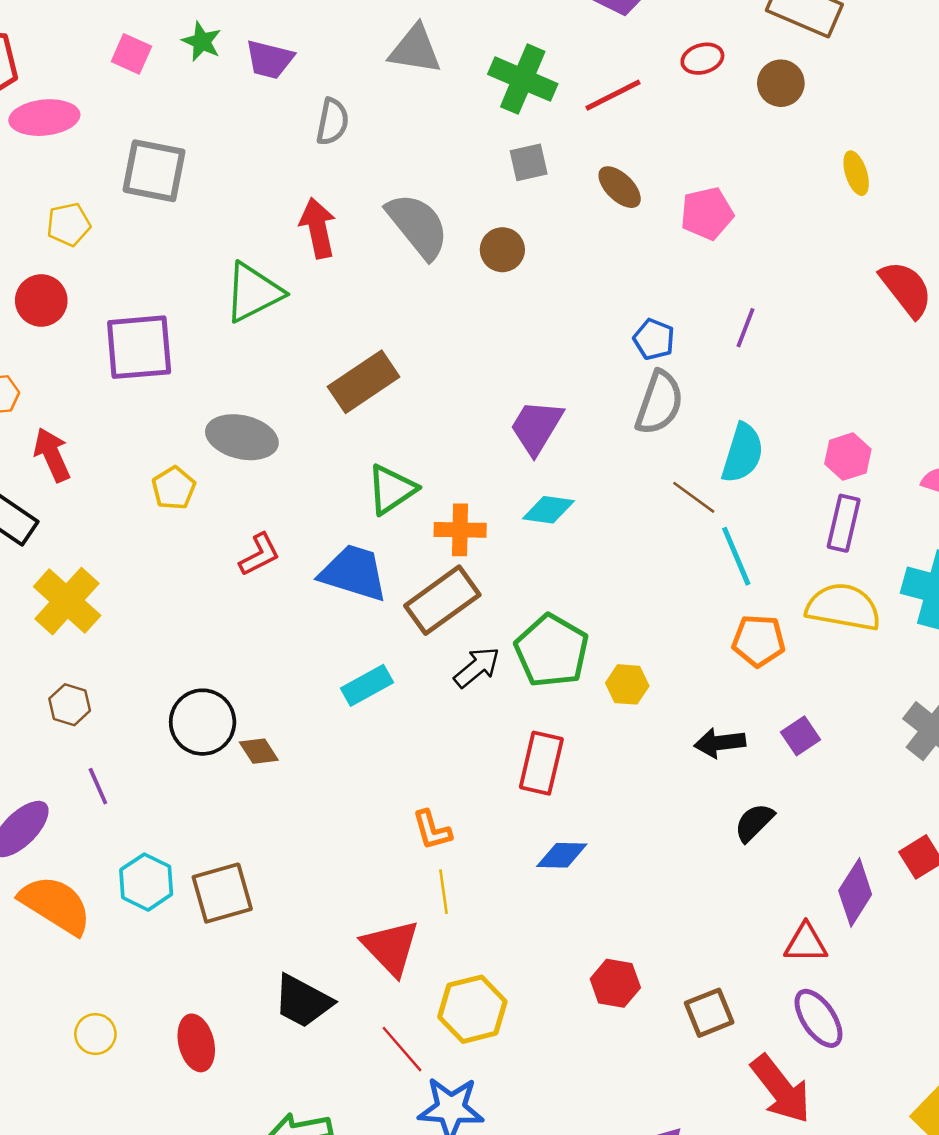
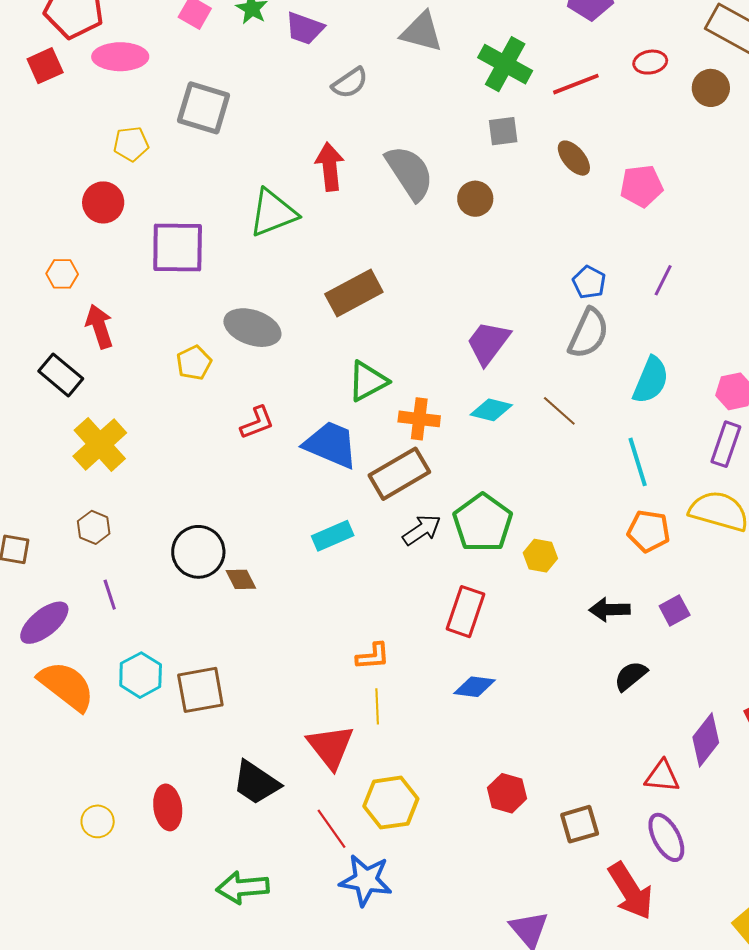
gray semicircle: (332, 122) -> (350, 83), turned 39
brown line: (694, 497) -> (559, 411), moved
orange L-shape: (432, 830) -> (373, 656), turned -84
yellow circle: (95, 1034) -> (98, 821), moved

